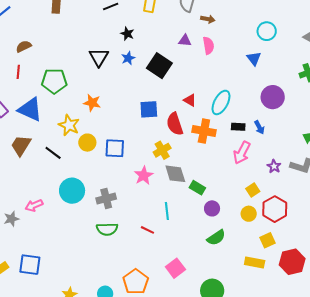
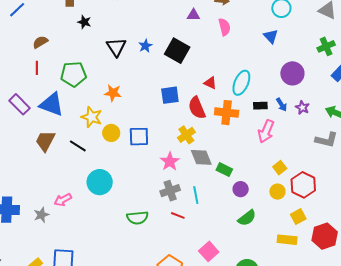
black star: (127, 34) -> (84, 22), moved
purple triangle: (185, 41) -> (193, 15), moved
purple star: (274, 166) -> (302, 108), moved
gray cross: (106, 198) -> (170, 191), moved

